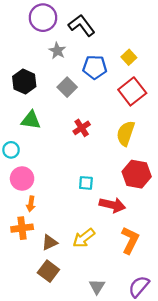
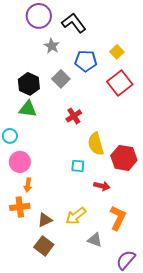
black hexagon: (24, 82) -> (29, 84), moved
yellow semicircle: (126, 133) -> (96, 144), moved, turned -35
red arrow: (112, 205) -> (102, 186), size x0.7
gray triangle: (97, 287) -> (95, 240), moved, turned -42

